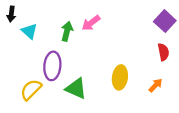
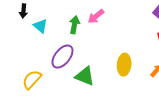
purple ellipse: (52, 66) -> (62, 57), turned 35
yellow semicircle: (31, 90) -> (32, 80), moved

